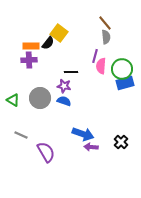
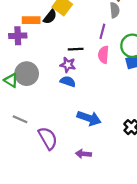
purple cross: (29, 60) -> (18, 36), moved
pink semicircle: (101, 66) -> (103, 55), moved
gray circle: (40, 98) -> (27, 74), moved
purple arrow: (91, 147) -> (83, 154), moved

